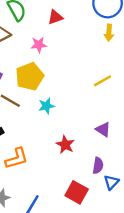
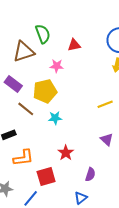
purple triangle: (103, 129) -> (107, 139), moved
blue triangle: (111, 182) -> (81, 198), moved
red square: (77, 192) -> (46, 176), moved, turned 36

